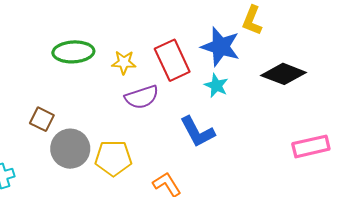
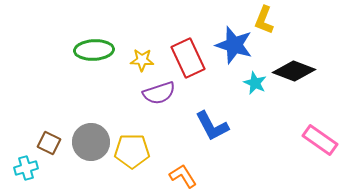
cyan star: (216, 86) -> (255, 83), moved
brown square: (42, 119) -> (49, 143), moved
pink rectangle: (311, 146) -> (320, 140), turned 48

